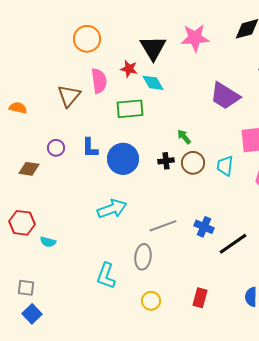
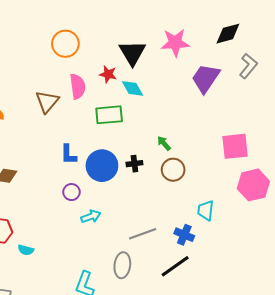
purple trapezoid: (225, 96) -> (206, 78), moved, turned 92
purple circle: (56, 148) -> (71, 192), moved
black cross: (166, 161) -> (134, 164), moved
cyan trapezoid: (225, 166) -> (206, 210), moved
cyan arrow: (112, 209) -> (91, 216), size x0.7
black line: (233, 244) -> (175, 266), moved

